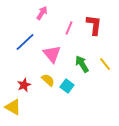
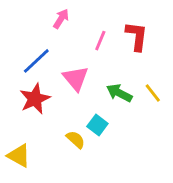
green arrow: (82, 64) -> (119, 93), turned -30
yellow semicircle: (48, 80) -> (76, 140), moved
red star: (24, 85) -> (35, 99), moved, size x1.5

